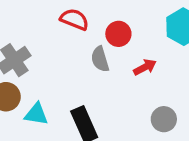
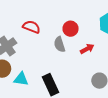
red semicircle: (74, 19) -> (31, 27), moved

